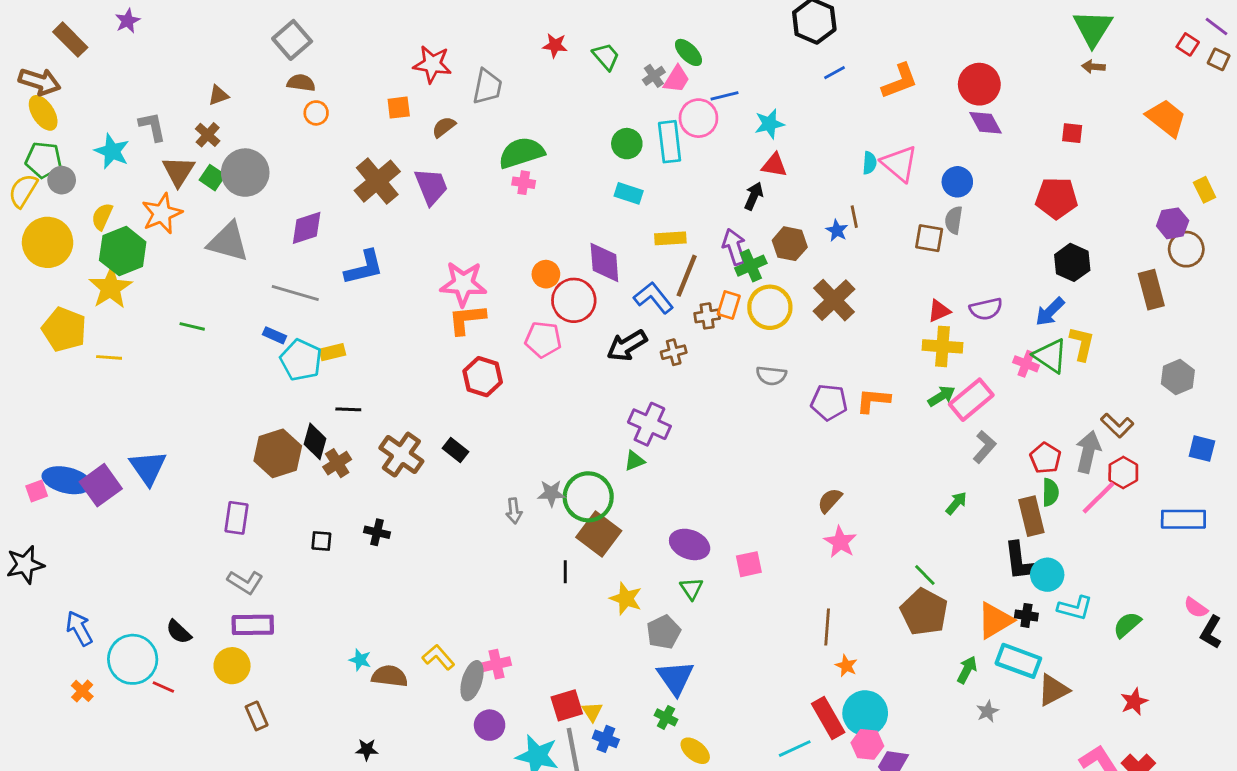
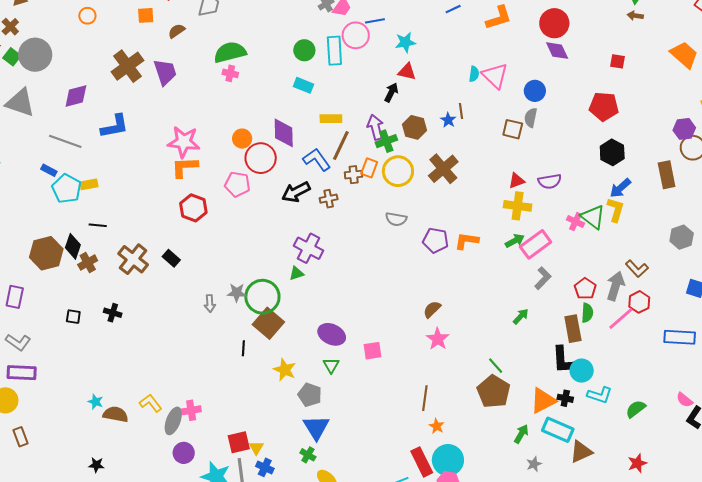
blue arrow: (1050, 312) -> (620, 188), moved
gray pentagon: (664, 632) -> (310, 395), turned -30

